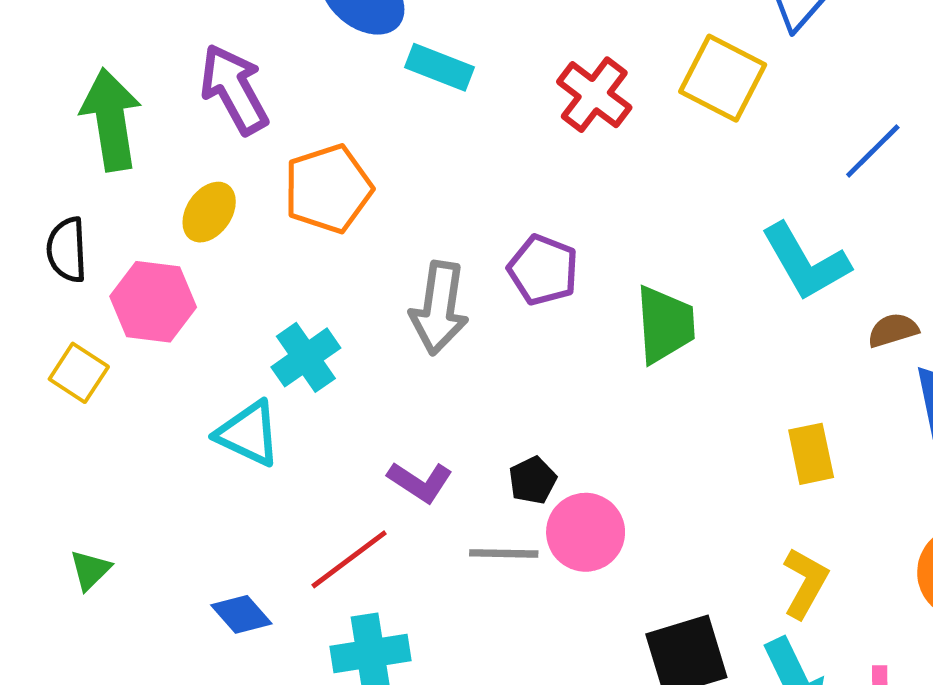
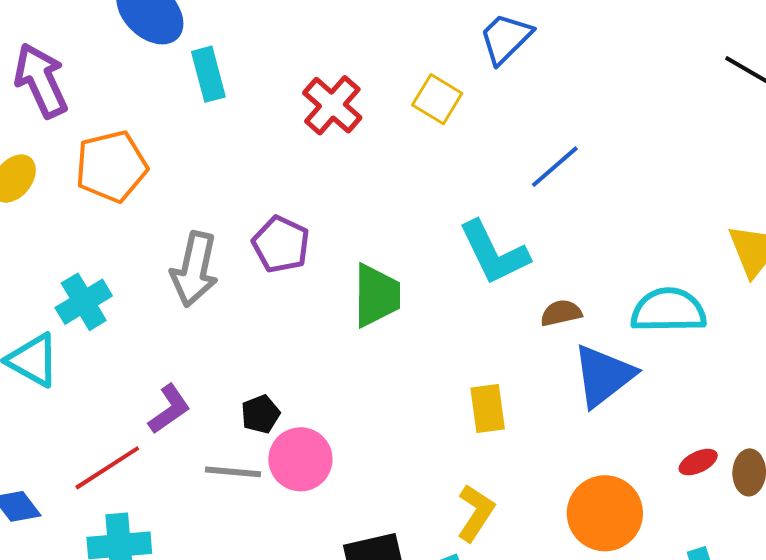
cyan rectangle: (439, 67) -> (208, 74), turned 50
yellow square: (723, 78) -> (437, 99), size x0.7
purple L-shape: (420, 482) -> (169, 409), turned -72

